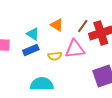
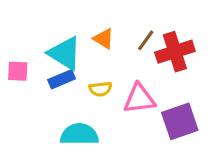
cyan triangle: (33, 34) -> (65, 53), size x1.6
pink triangle: (75, 49) -> (139, 99), moved

